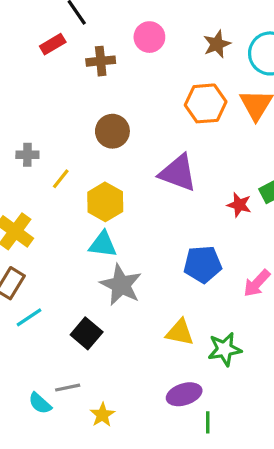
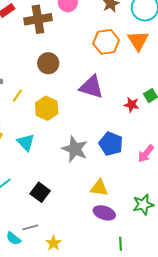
brown cross: (101, 61) -> (38, 19), size x1.5
cyan triangle: (103, 244) -> (26, 142), moved, turned 42
blue pentagon: (203, 264) -> (111, 144), turned 30
gray star: (121, 285) -> (75, 149), moved
green star: (225, 349) -> (143, 205), moved
purple ellipse: (184, 394) -> (104, 213), moved, turned 40

